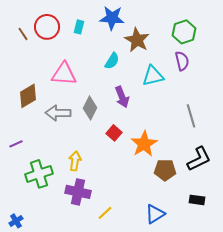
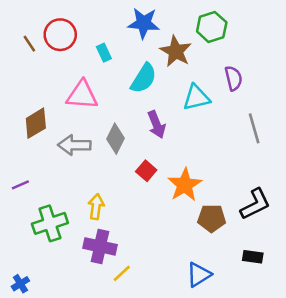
cyan rectangle: (79, 27) -> (104, 53), moved, turned -40
green hexagon: (184, 32) -> (212, 27), moved
cyan semicircle: (112, 61) -> (144, 78), size x1.4
gray line: (191, 116) -> (254, 128), moved
yellow line: (105, 213) -> (122, 273), moved

